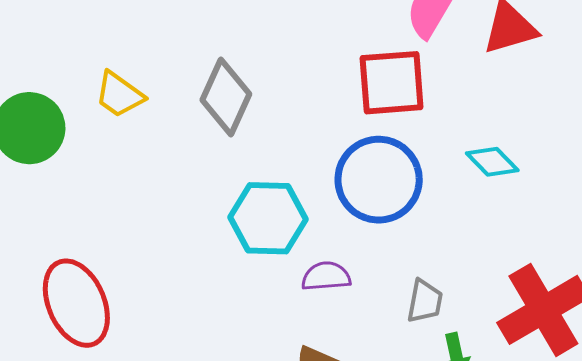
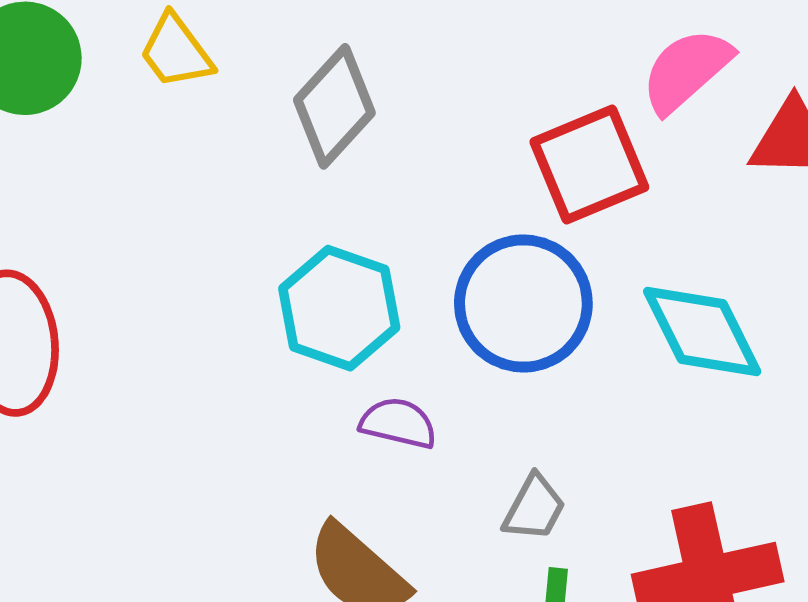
red square: (392, 83) -> (589, 165), turned -36
cyan diamond: (492, 162) -> (702, 331), size x1.6

